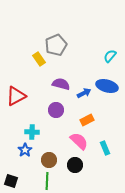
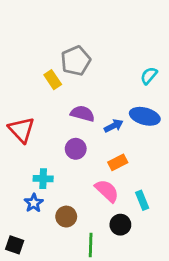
red triangle: (16, 96) -> (21, 130), turned -45
black circle: (75, 165) -> (120, 225), moved
green line: (47, 181) -> (91, 245), moved

